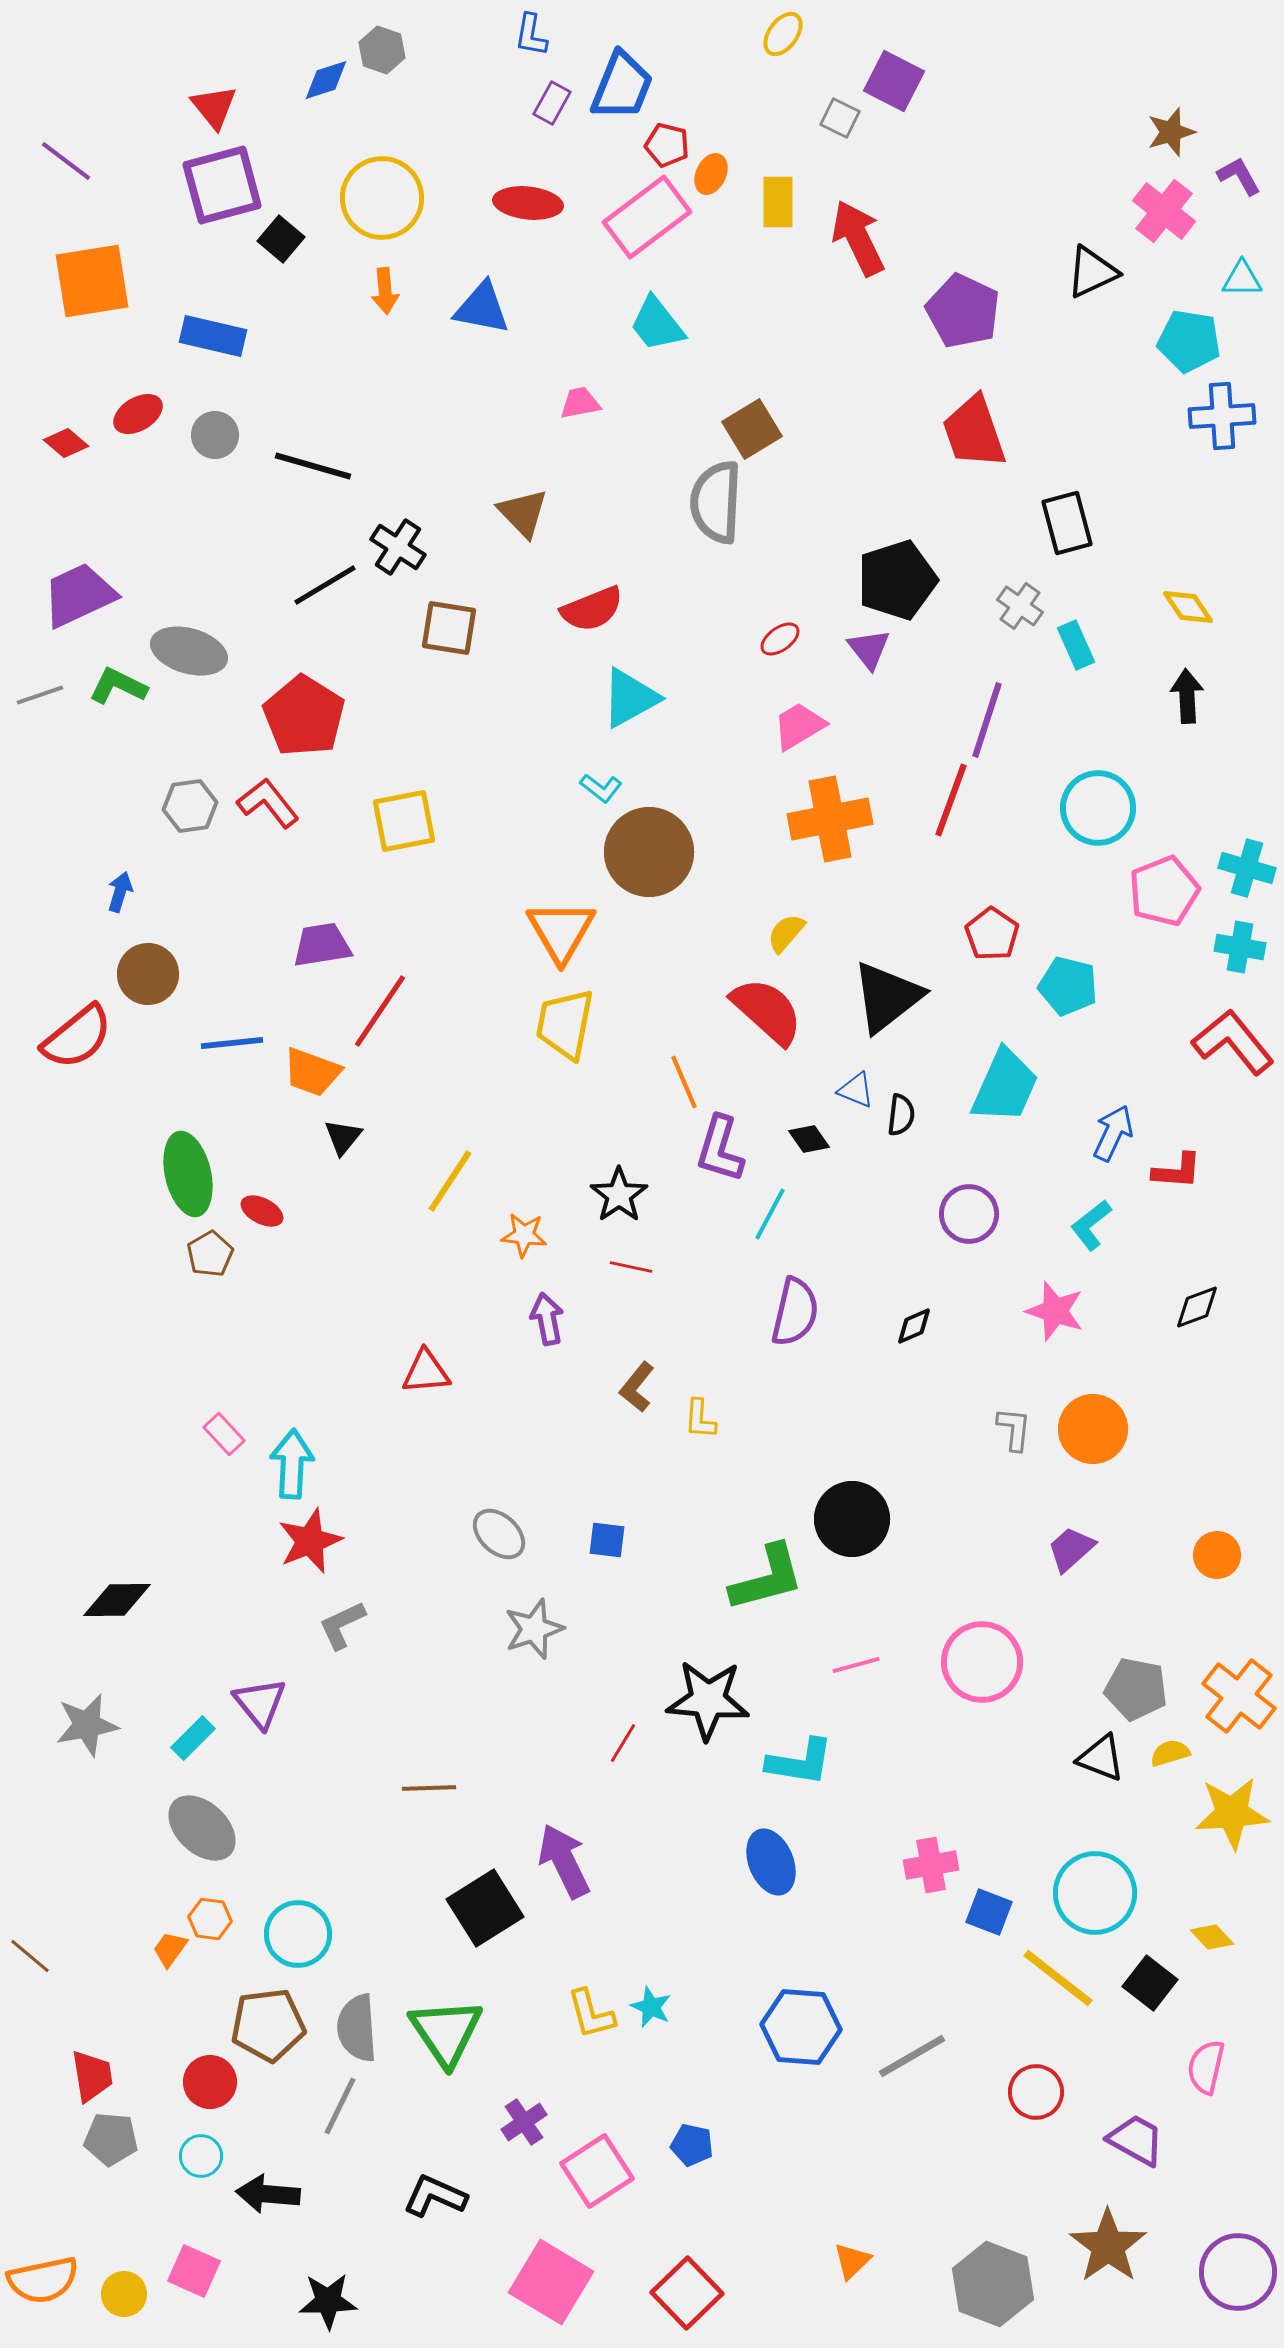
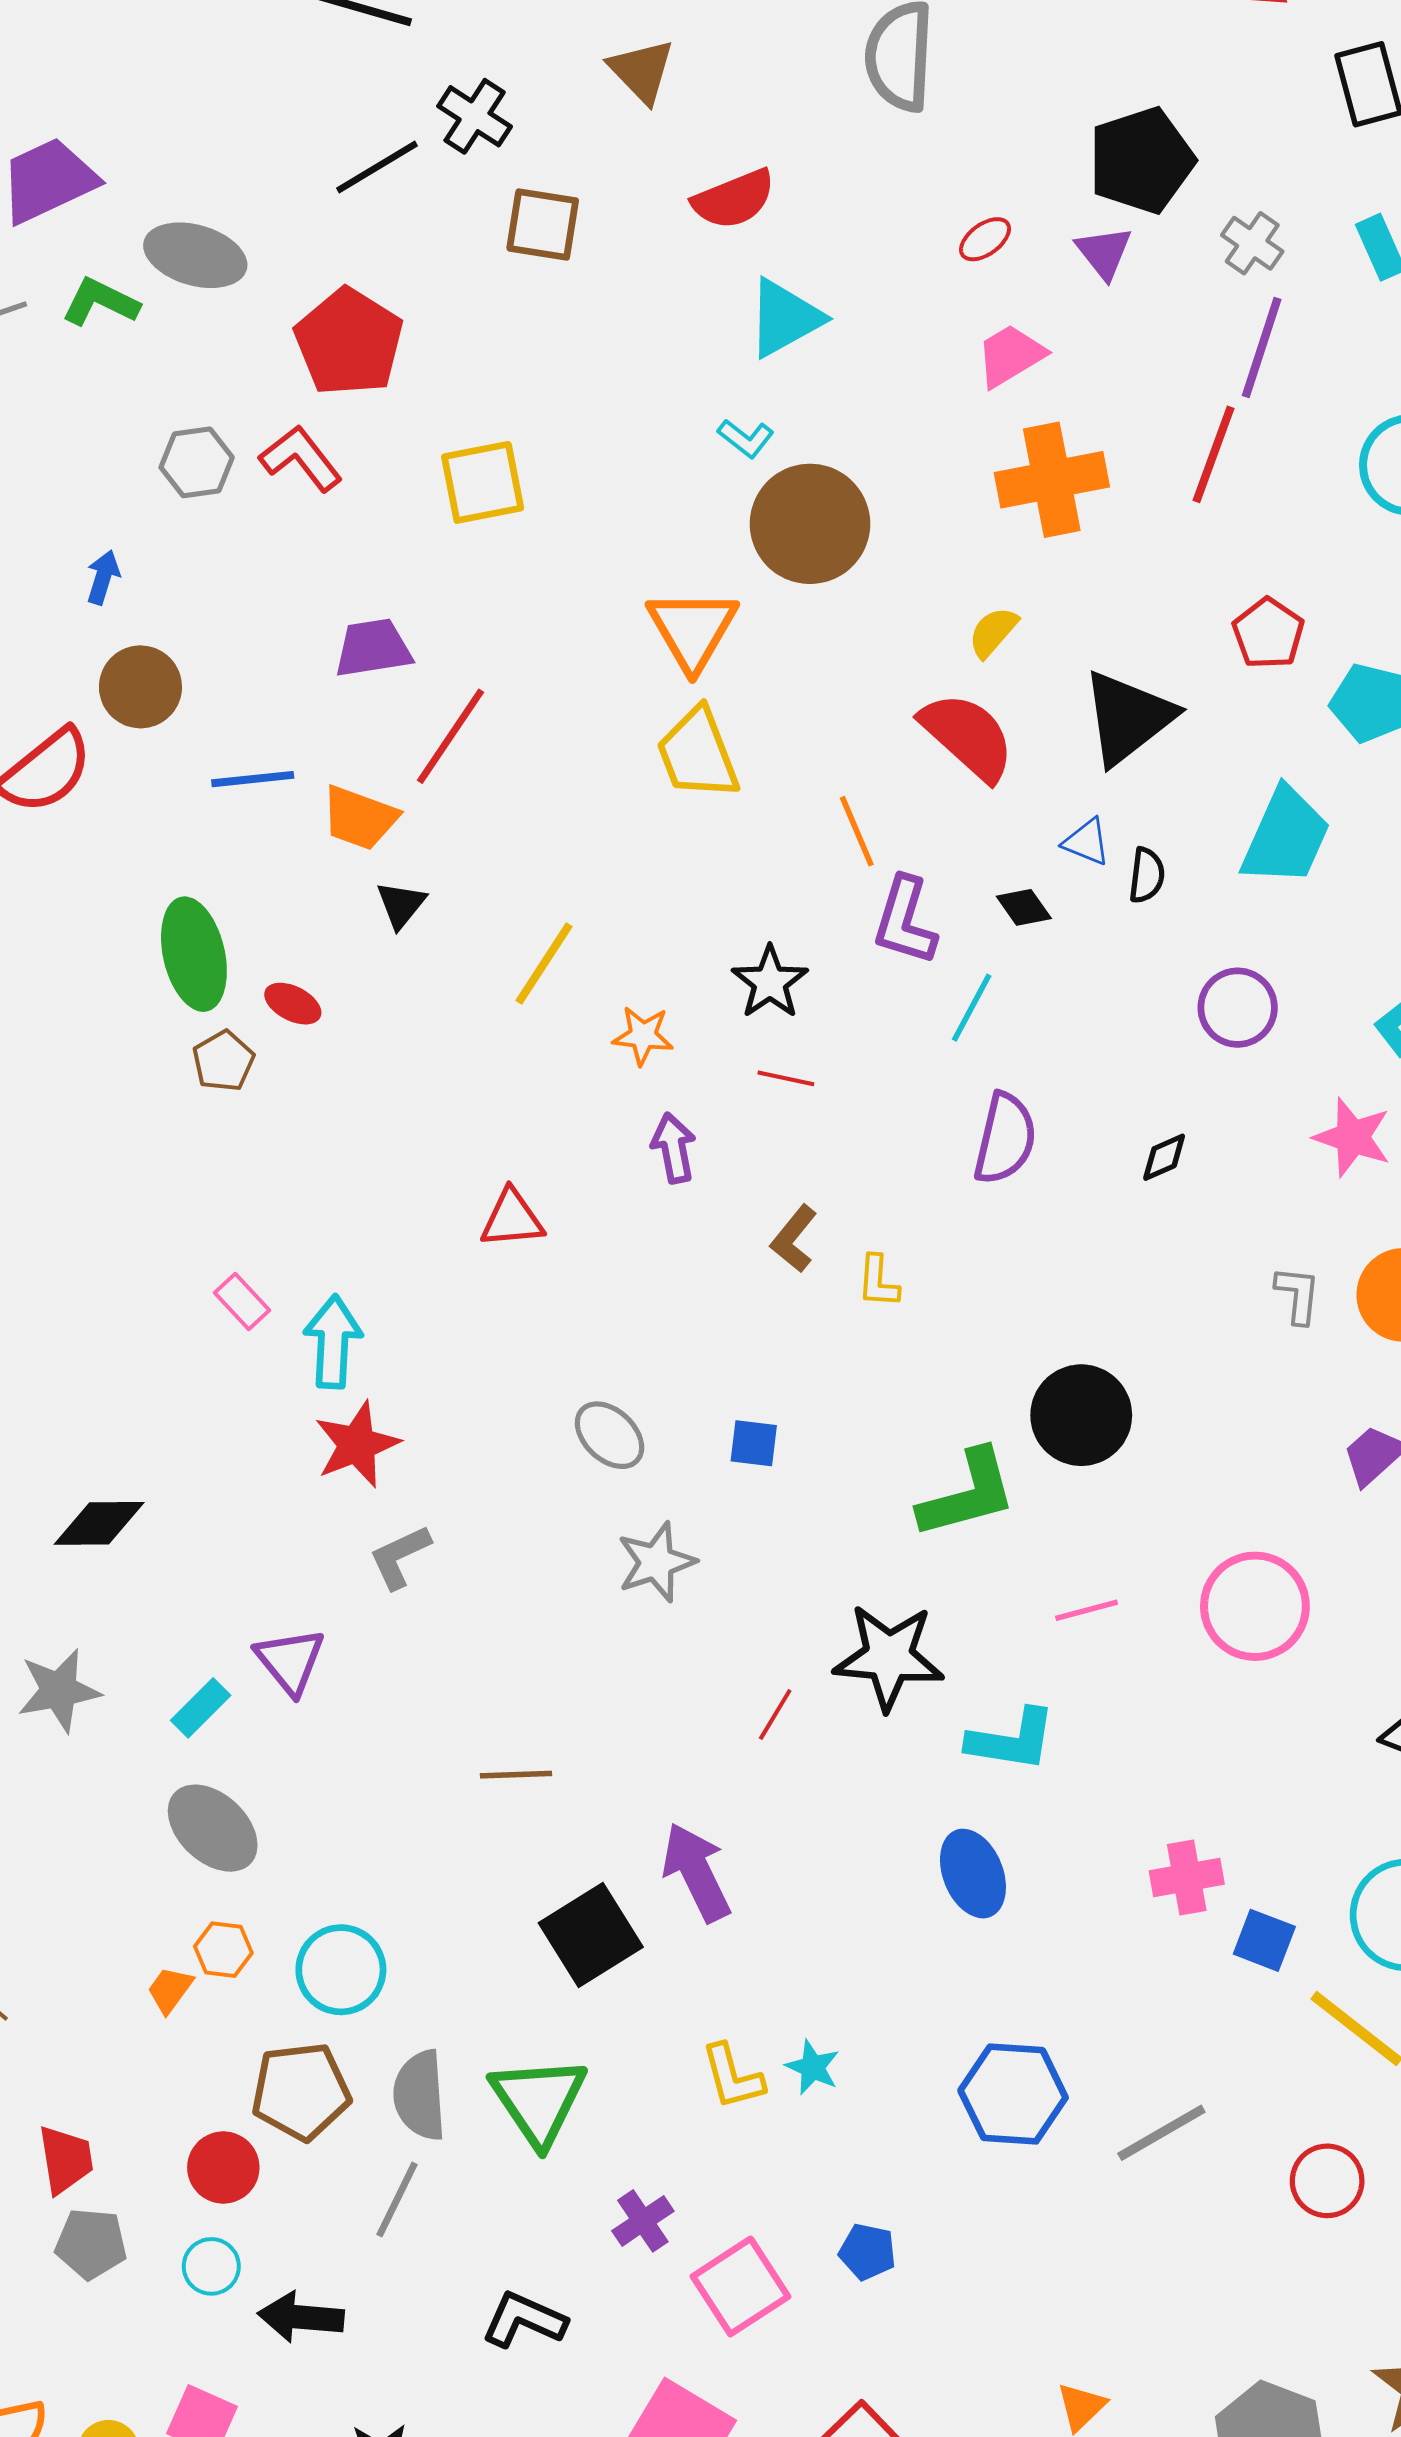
gray cross: (1020, 606) -> (1252, 243), moved
yellow trapezoid: (565, 1024) -> (698, 754), turned -32

